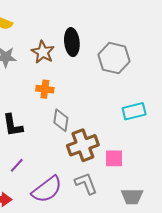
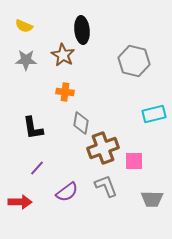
black ellipse: (72, 42) -> (82, 30), moved
purple semicircle: (47, 189) -> (67, 192), size x0.7

